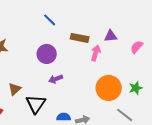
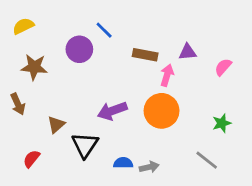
purple circle: (47, 54) -> (79, 49), moved
purple arrow: (56, 79) -> (112, 111), size x1.5
orange circle: (109, 88) -> (162, 111), moved

